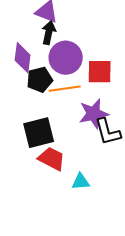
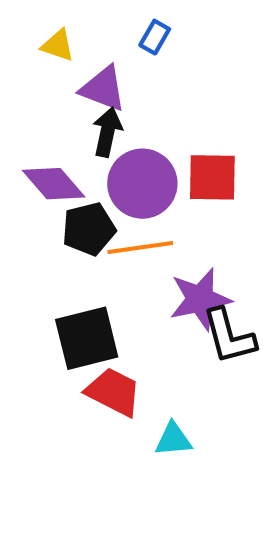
purple diamond: (23, 58) -> (54, 184), turned -48
red square: (100, 72) -> (212, 177), moved

